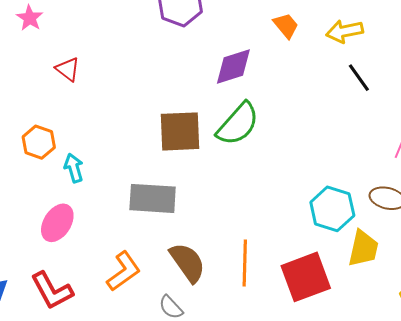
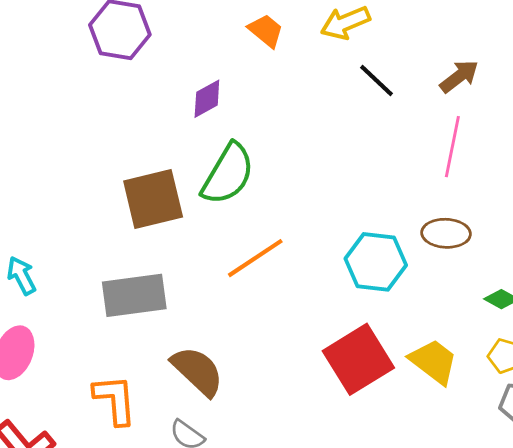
purple diamond: (233, 66) -> (207, 99), size x0.7
yellow trapezoid: (363, 248) -> (434, 361), moved, turned -54
orange line: (245, 263) -> (255, 258), moved, turned 66
orange L-shape: (124, 271) -> (115, 400), turned -48

